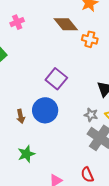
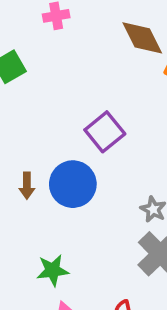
green star: (26, 154) -> (53, 270), moved

